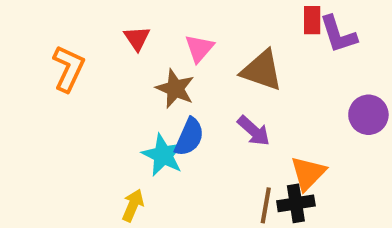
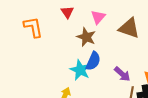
orange L-shape: (68, 68) -> (33, 27), turned -35
purple arrow: (254, 131) -> (122, 74), moved

